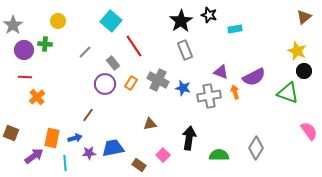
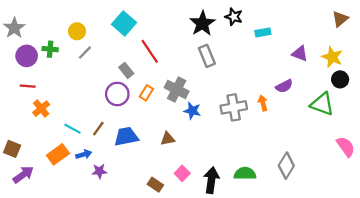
yellow circle: (58, 21) -> (77, 31), moved
gray line: (85, 52) -> (85, 53), moved
purple triangle: (221, 72) -> (300, 54), moved
purple semicircle: (254, 77) -> (284, 86), size x0.7
blue star: (183, 88) -> (192, 111), moved
orange rectangle: (52, 138) -> (58, 154), turned 42
black arrow: (189, 138) -> (211, 180), moved
blue trapezoid: (113, 148) -> (126, 137), moved
purple arrow: (34, 156) -> (23, 175), moved
cyan line: (65, 163) -> (73, 129), moved, turned -56

